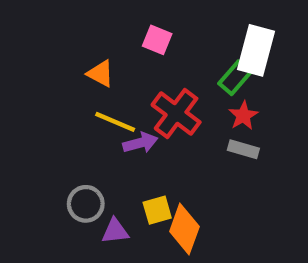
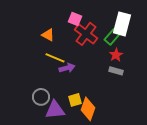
red cross: (176, 113) -> (86, 34), moved
purple triangle: (115, 231) -> (55, 110), size x1.5

